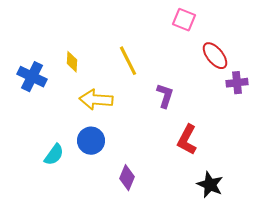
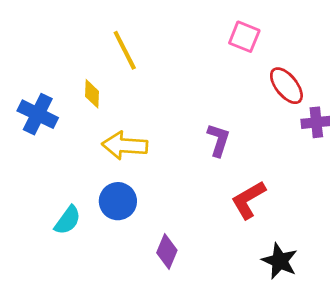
yellow line: (128, 61) -> (125, 50), moved
red L-shape: (187, 140) -> (248, 200), turned 32

